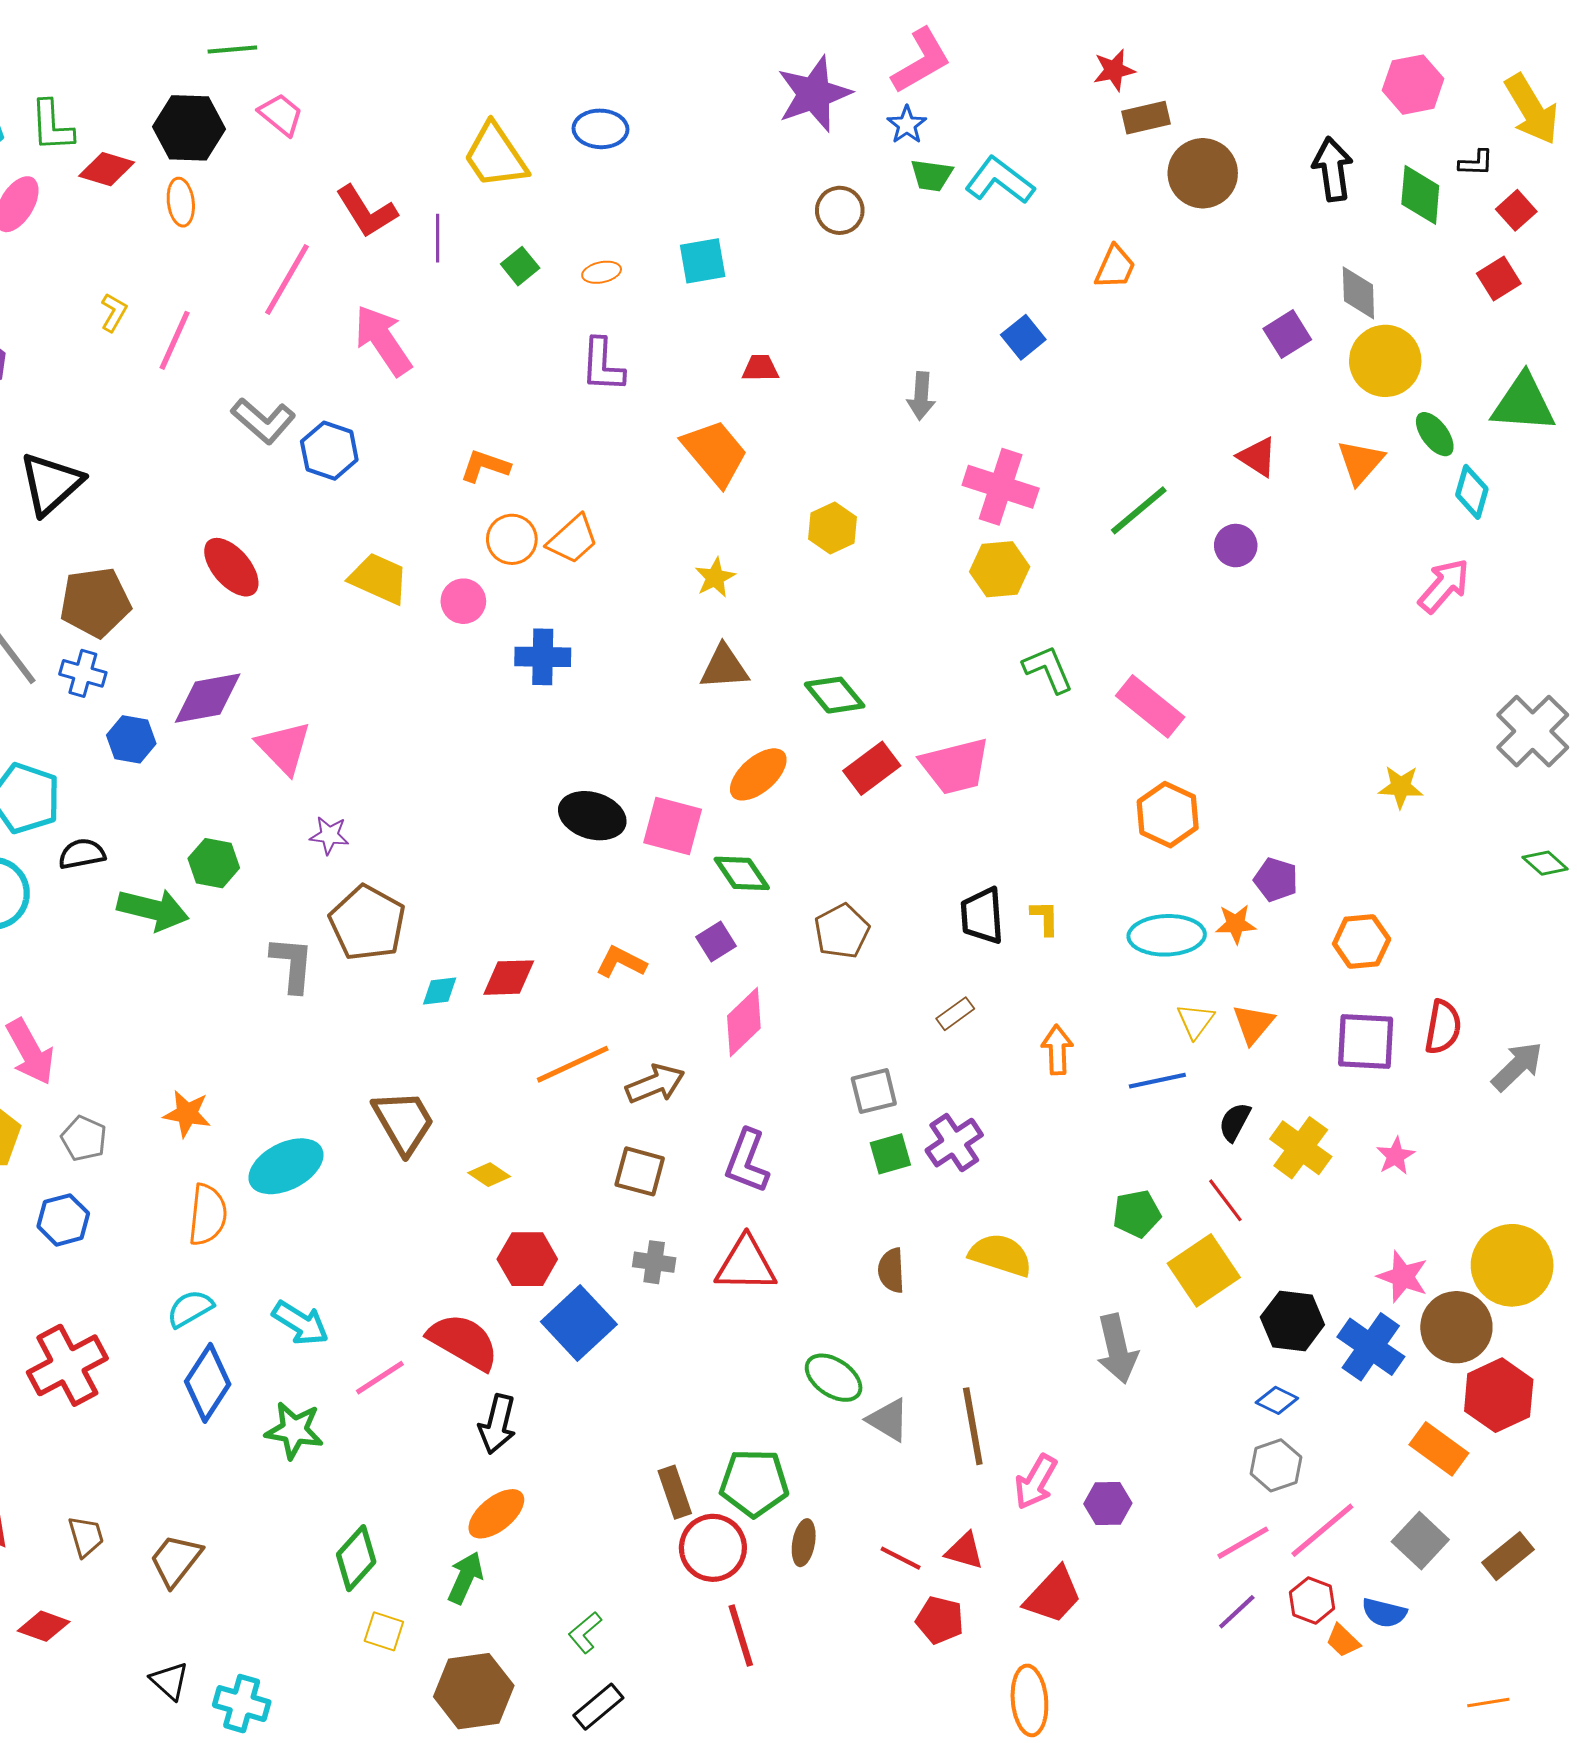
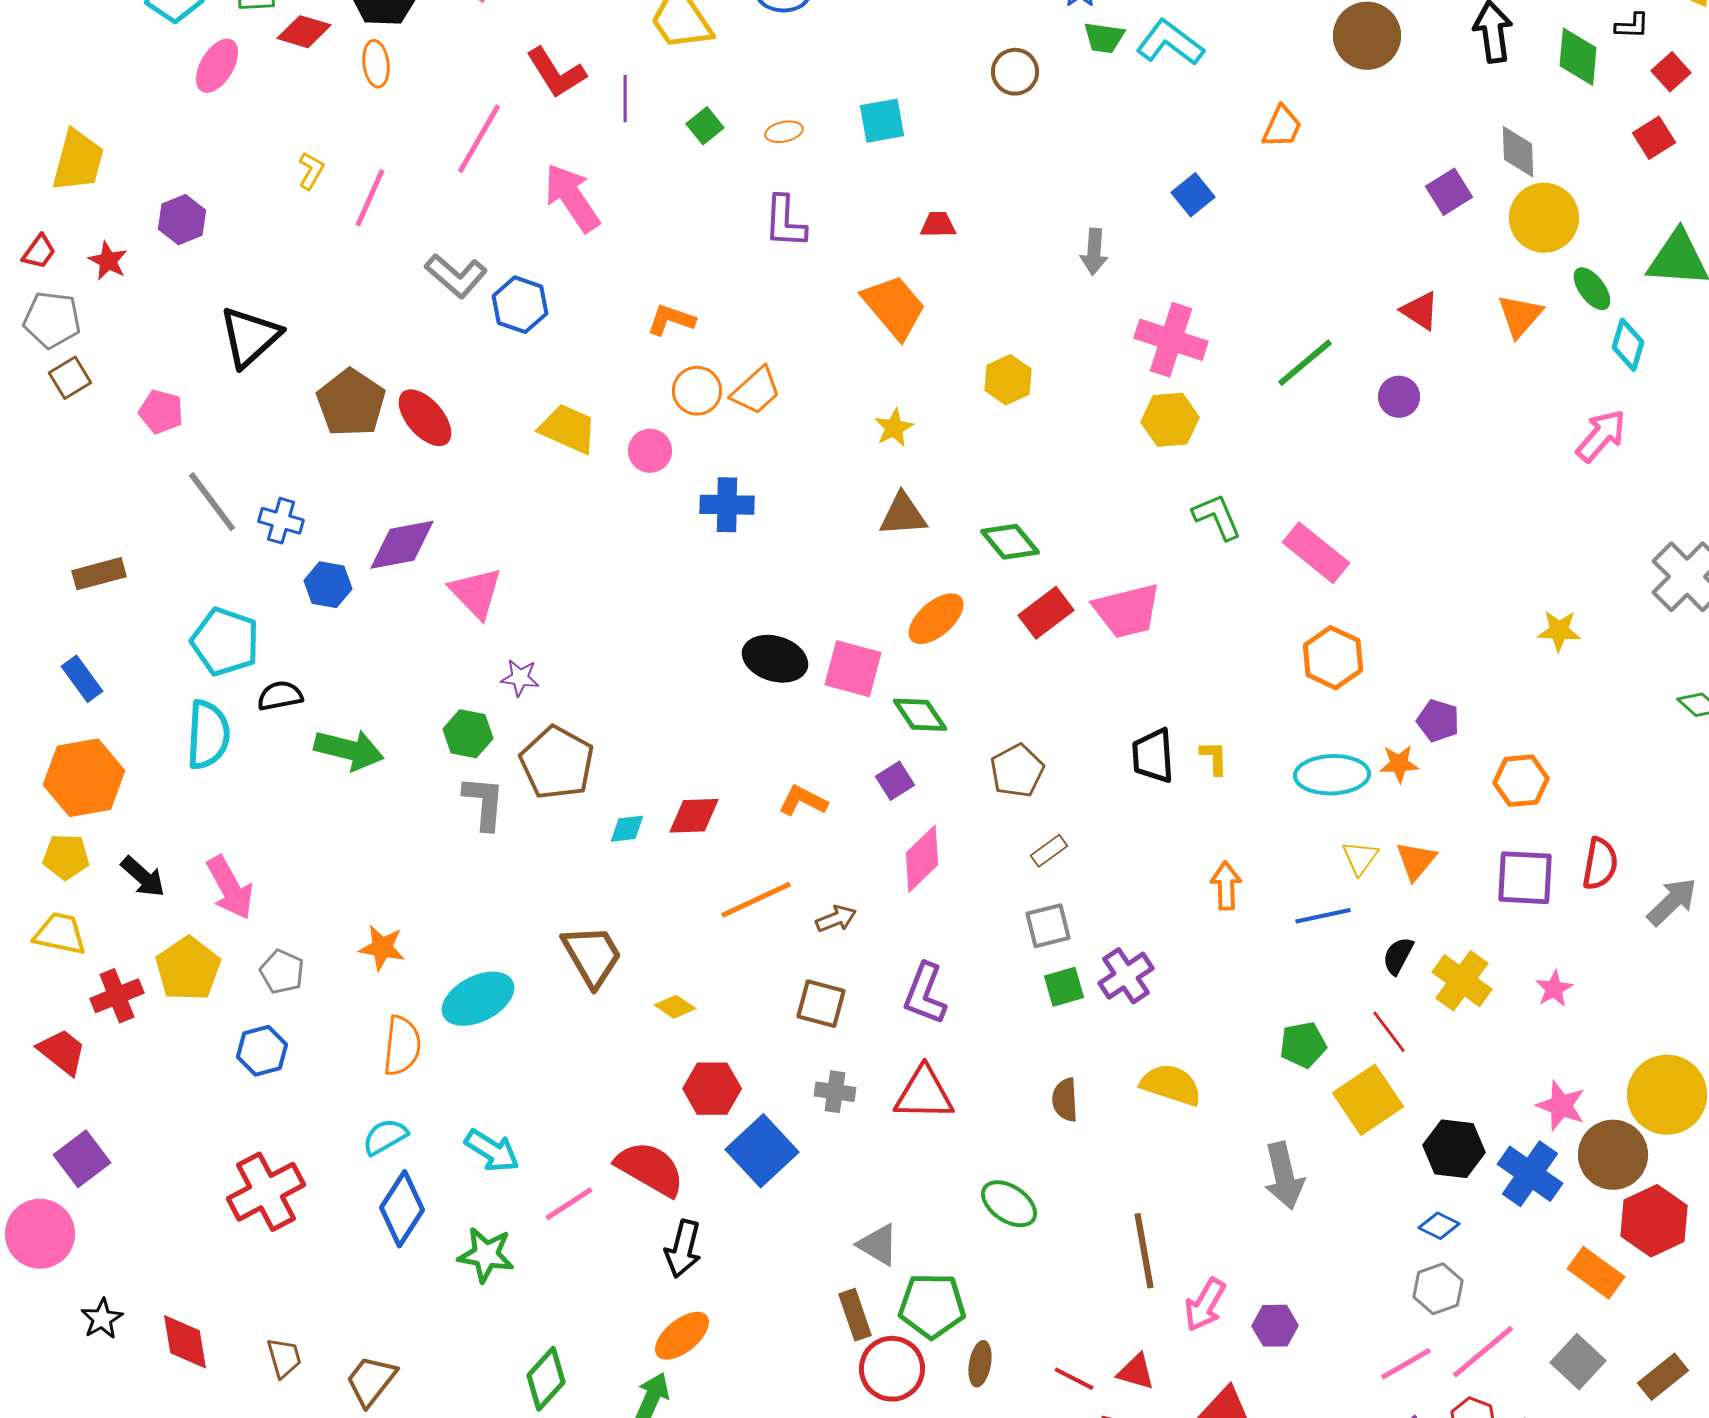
brown pentagon: (95, 602) -> (351, 403), moved, turned -30
green hexagon: (214, 863) -> (468, 734), moved
brown rectangle: (955, 1014) -> (1049, 851), moved
brown arrow: (655, 1084) -> (836, 919), size x0.7
gray triangle: (888, 1420) -> (878, 1245), moved

